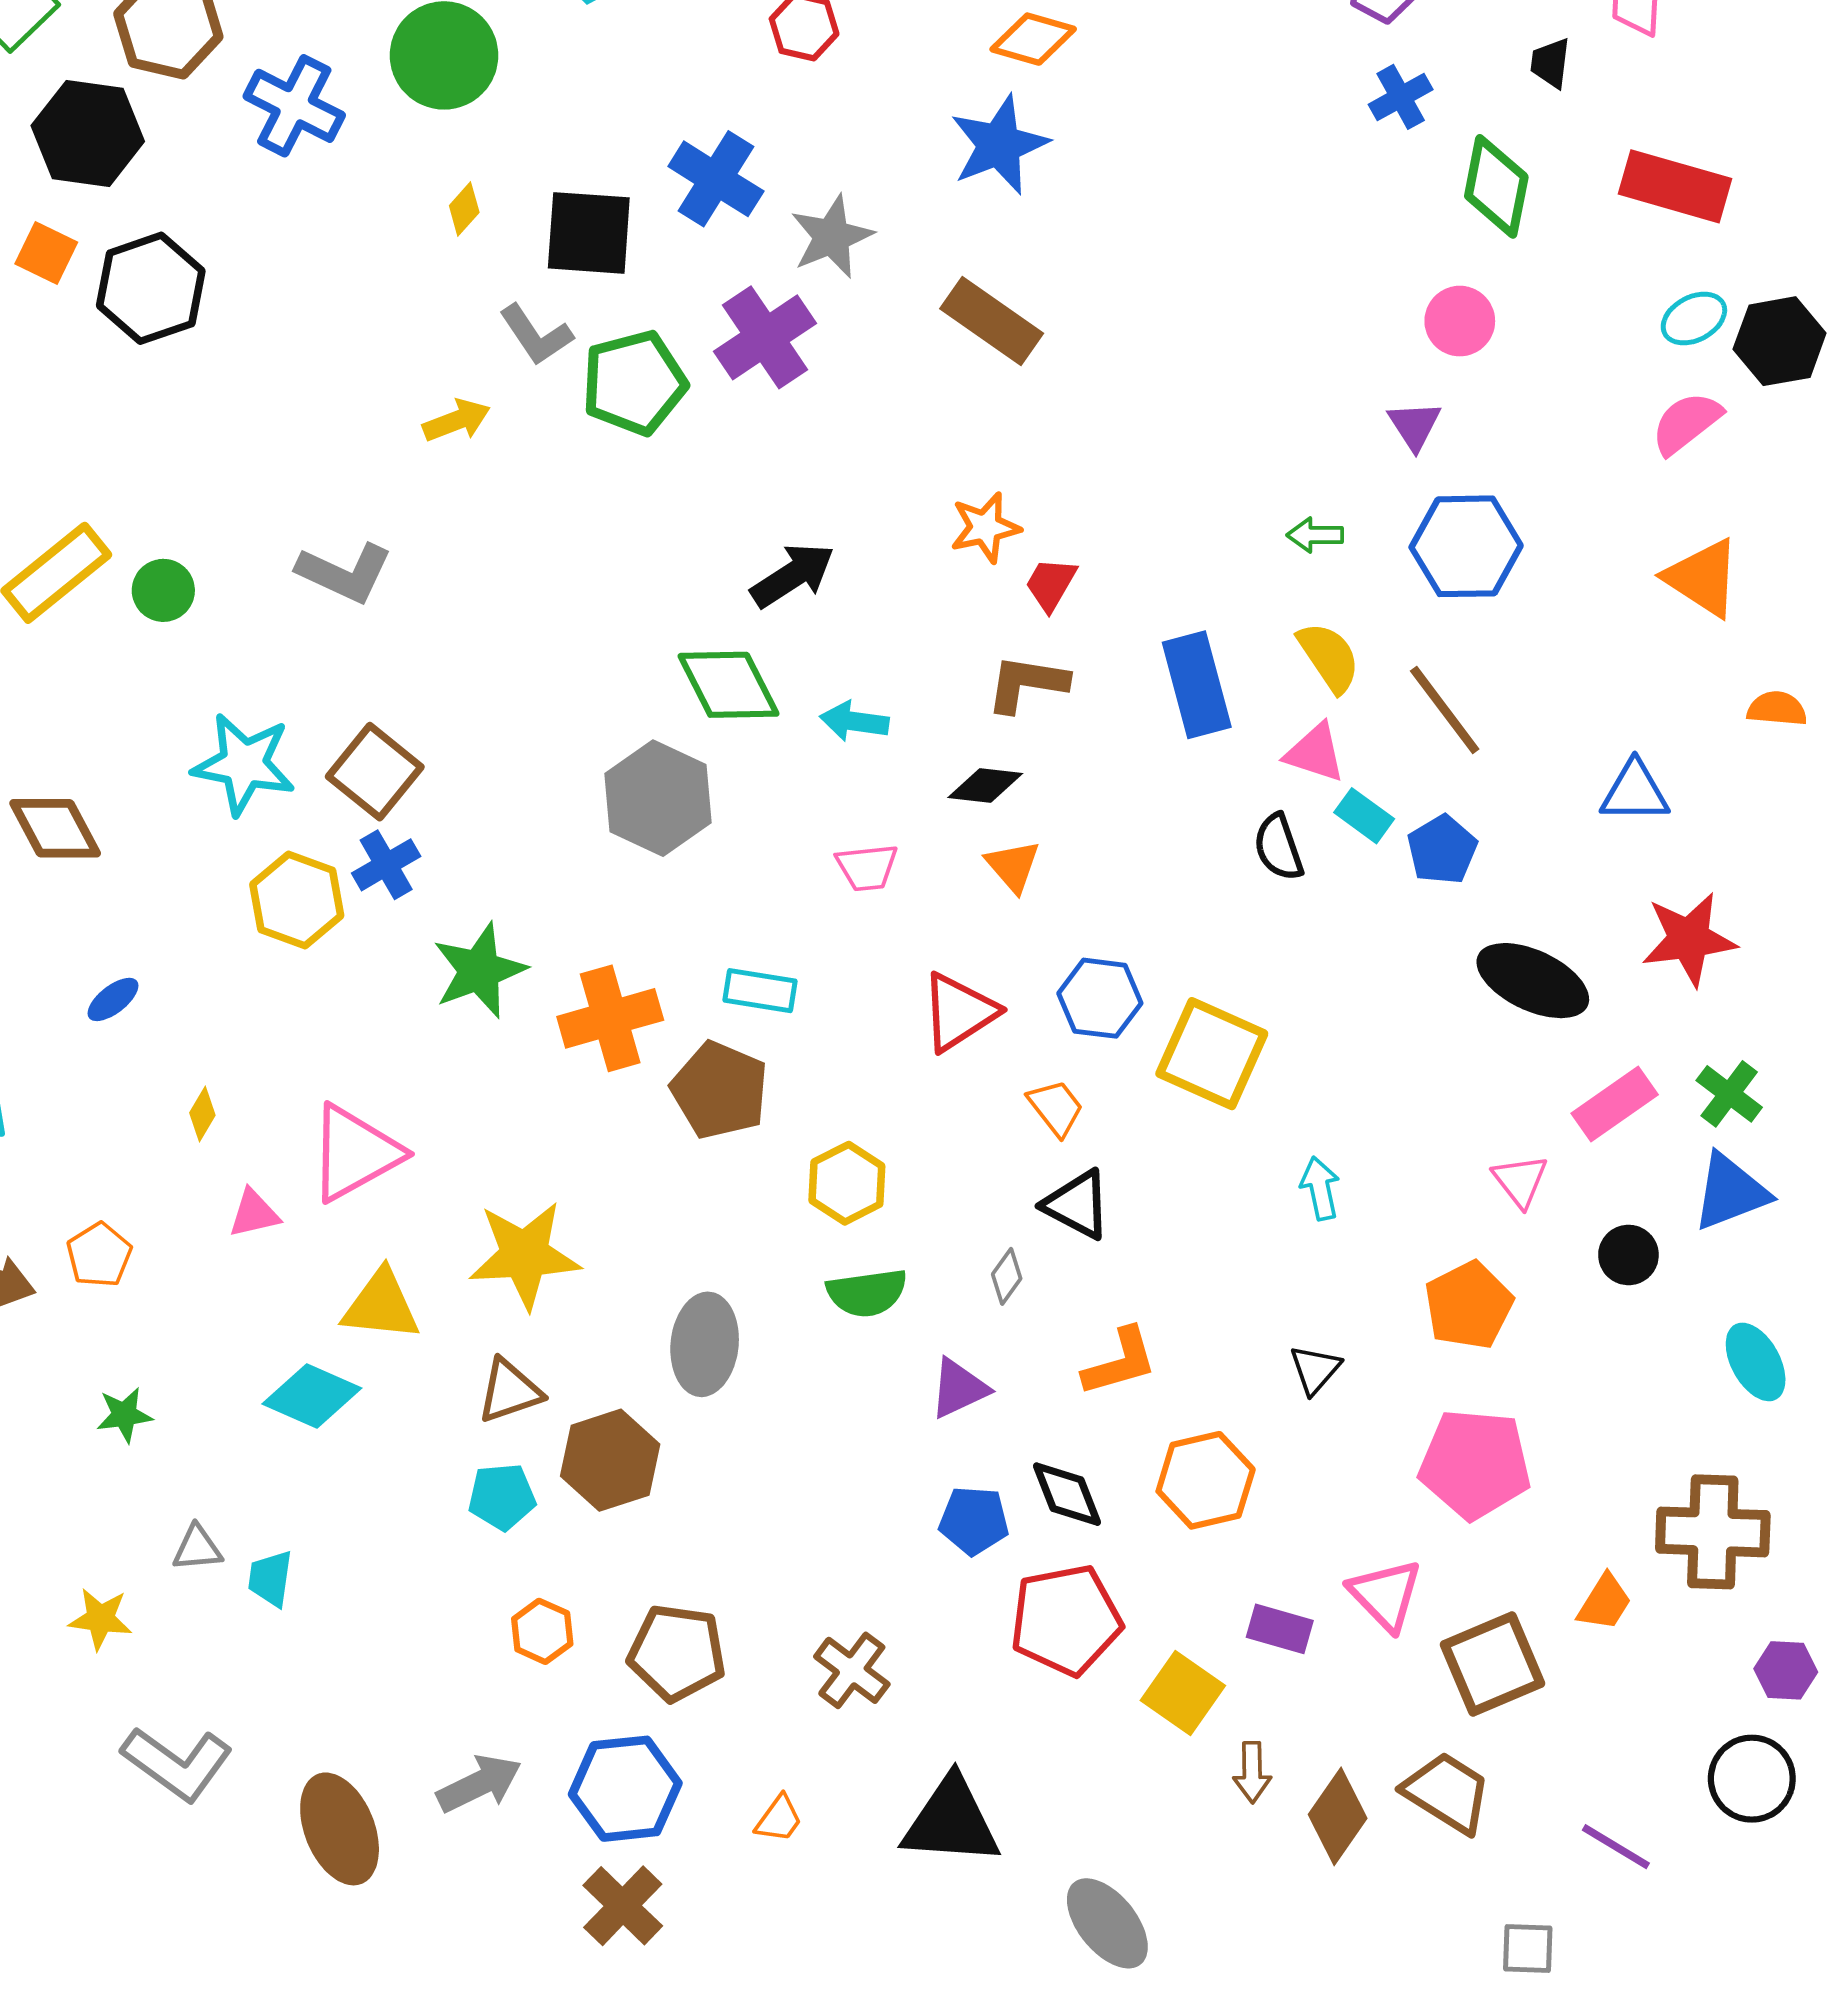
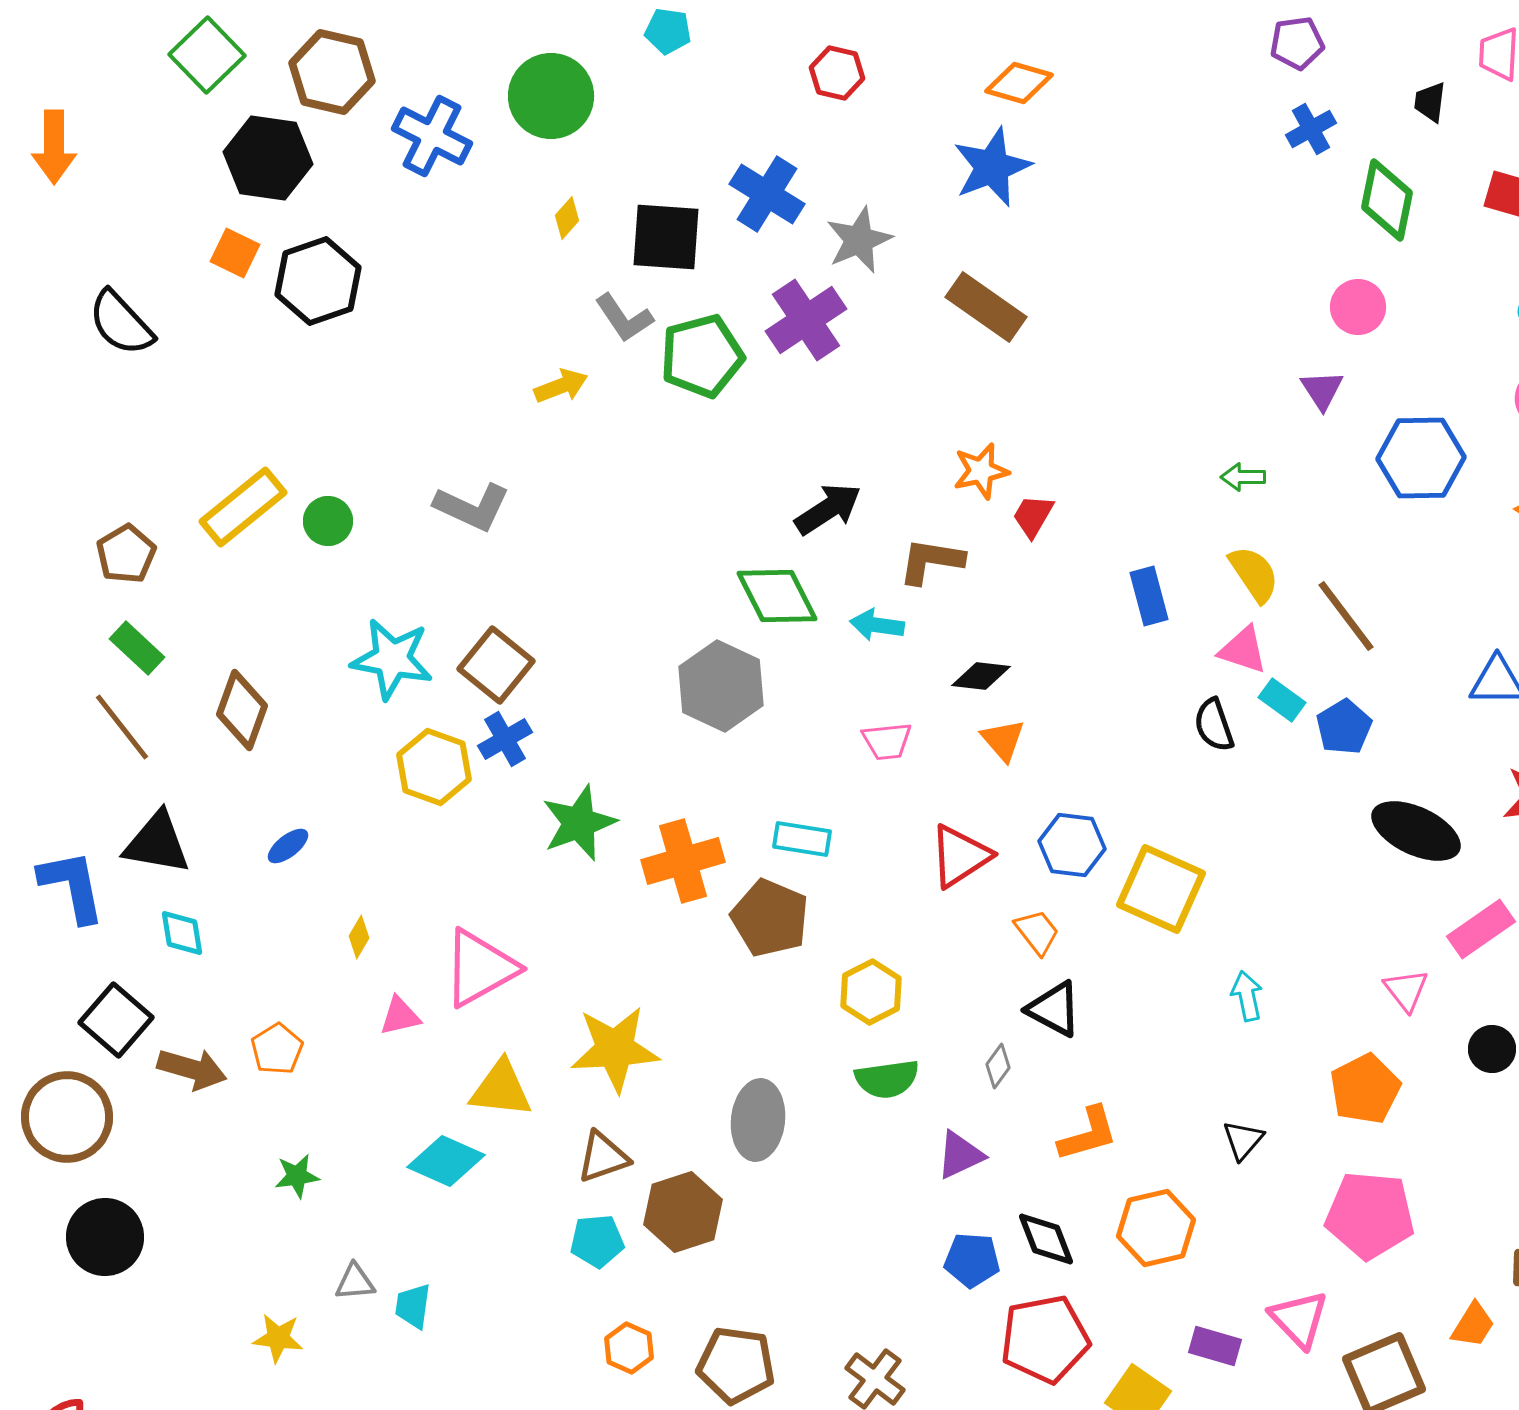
blue hexagon: (1466, 546) -> (1421, 458), moved
brown L-shape: (1027, 684) -> (931, 561), moved
blue rectangle: (1197, 685) -> (1149, 596), size x0.7
brown diamond: (55, 828) -> (242, 710), turned 48

